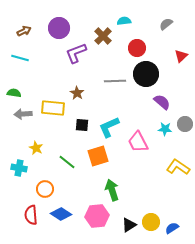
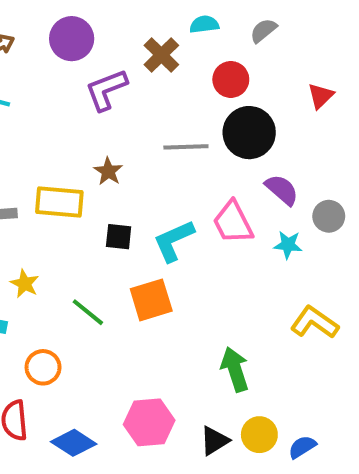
gray semicircle: (166, 24) -> (263, 31), moved
gray circle: (185, 124) -> (329, 216), moved
pink trapezoid: (138, 142) -> (233, 222), moved
green arrow: (112, 190) -> (235, 369), moved
blue diamond: (61, 214) -> (74, 443), moved

